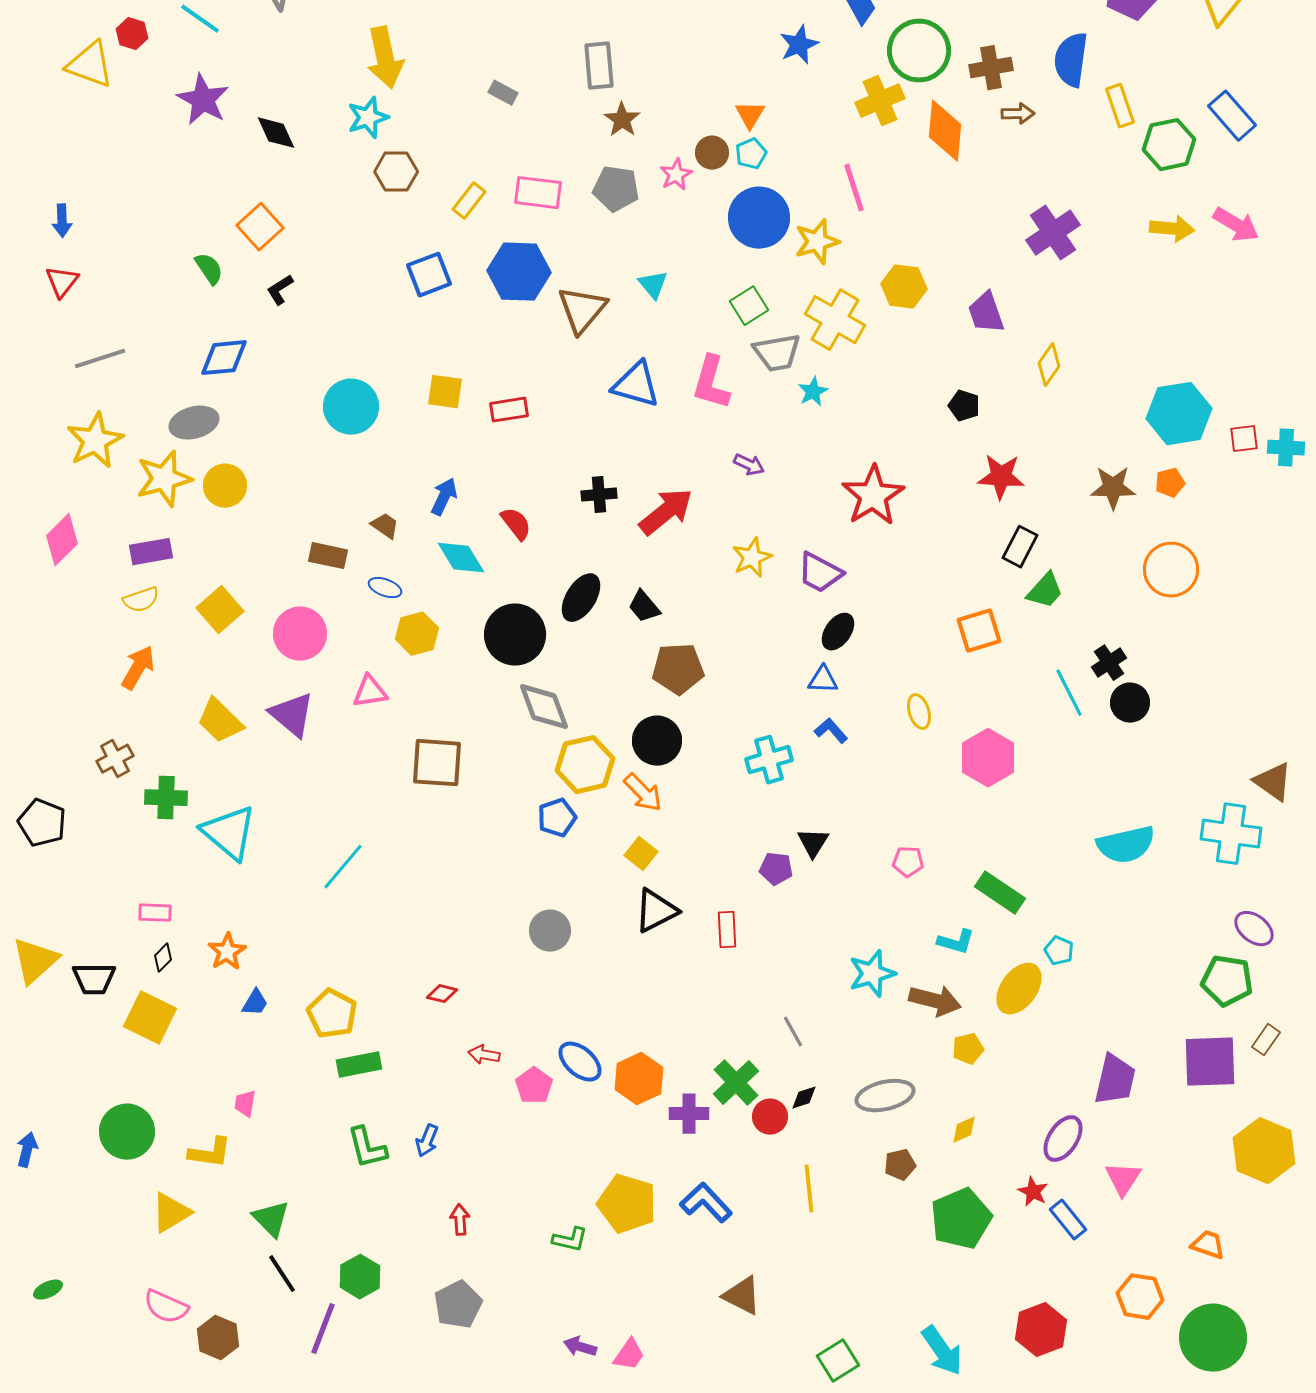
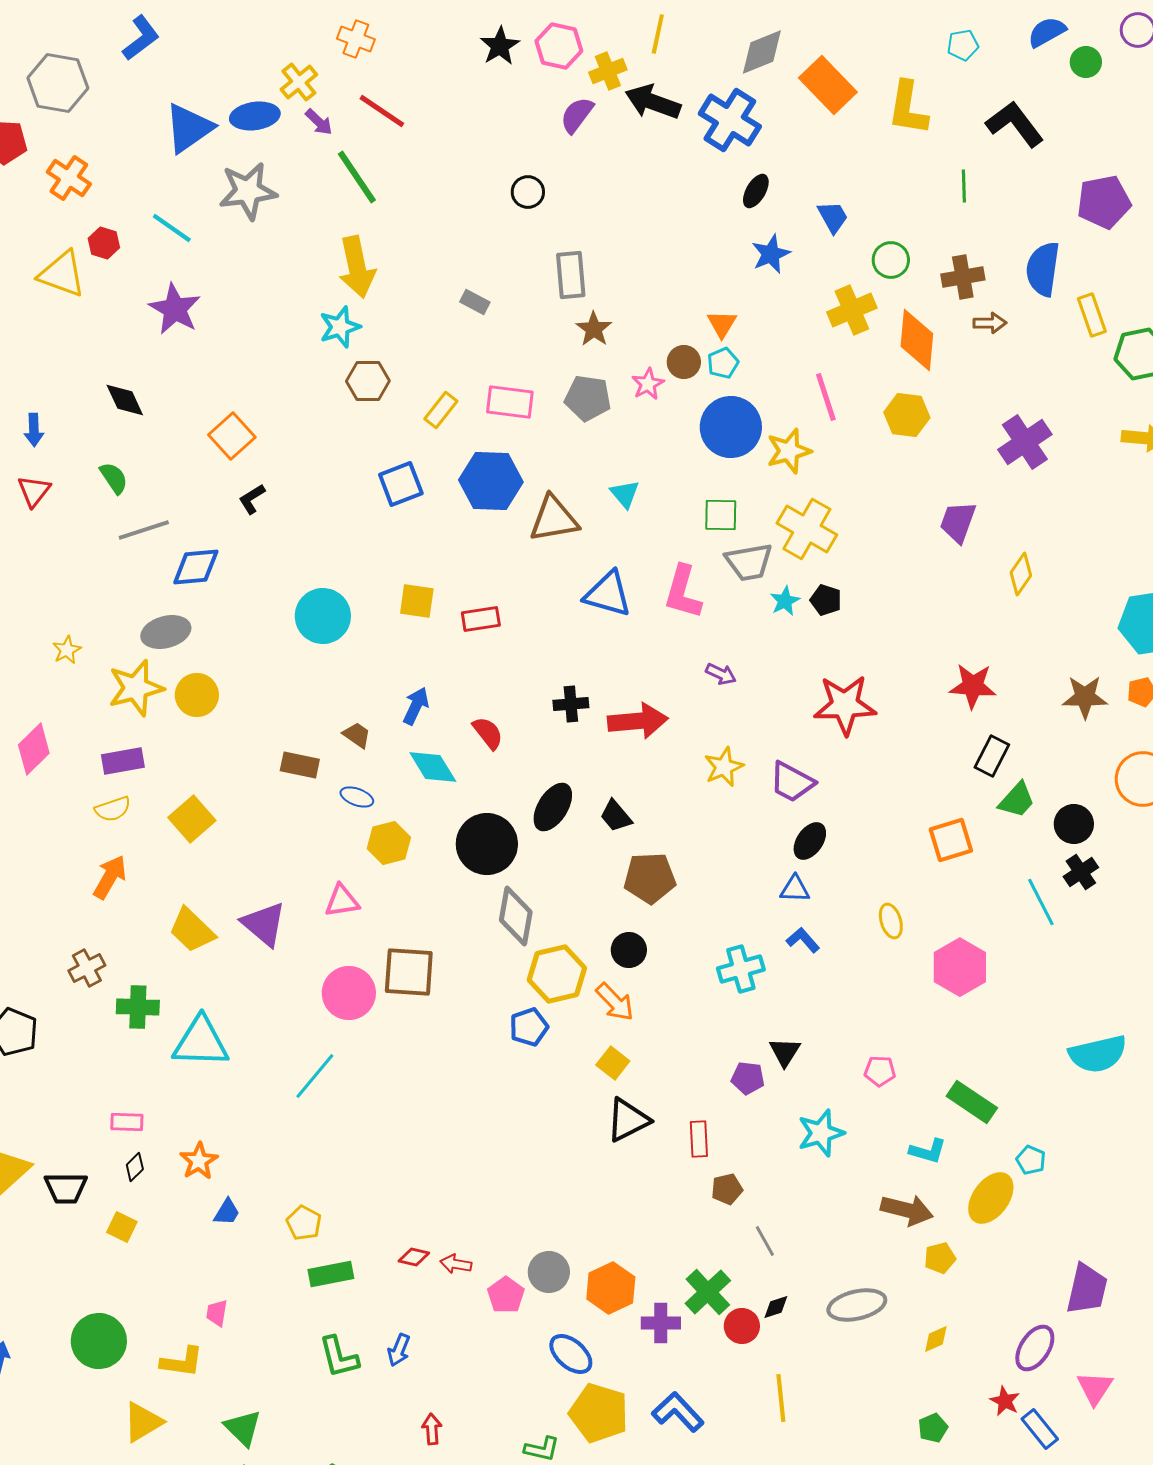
green circle: (919, 51) -> (891, 260), size x0.6
black diamond: (276, 133) -> (125, 400), moved
green semicircle: (209, 269) -> (114, 478), moved
yellow hexagon: (904, 287) -> (907, 415), moved
green square: (749, 306) -> (721, 515), turned 33
brown triangle: (582, 310) -> (554, 519), turned 40
purple trapezoid: (986, 313) -> (958, 522), turned 39
gray line: (100, 359) -> (144, 530), moved
black pentagon: (964, 406) -> (826, 600), moved
yellow star: (95, 441) -> (67, 650), size x0.5
red star: (873, 496) -> (845, 705), turned 30
red arrow: (666, 512) -> (638, 721), turned 34
pink circle: (300, 634) -> (349, 993), moved
black circle: (1130, 703) -> (1074, 824), moved
gray diamond: (544, 707) -> (516, 916), turned 30
black circle: (657, 741) -> (629, 950), size x0.7
cyan triangle: (229, 833) -> (201, 1042), turned -38
gray circle: (550, 931) -> (549, 1272), moved
cyan star: (872, 974) -> (821, 1133), moved
red diamond: (442, 994) -> (414, 1257), moved
yellow pentagon: (332, 1014) -> (304, 1223), size x0.7
yellow square: (150, 1018) -> (122, 1227), size x0.6
blue ellipse: (580, 1062) -> (571, 1354), moved
brown pentagon: (900, 1165) -> (727, 1189), moved
green pentagon: (961, 1219) -> (933, 1428), size x0.5

